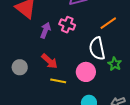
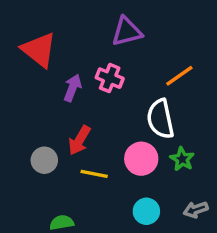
red arrow: (50, 61) -> (79, 140), turned 78
green star: (115, 64) -> (182, 159), moved
gray circle: (20, 67) -> (44, 160), moved

